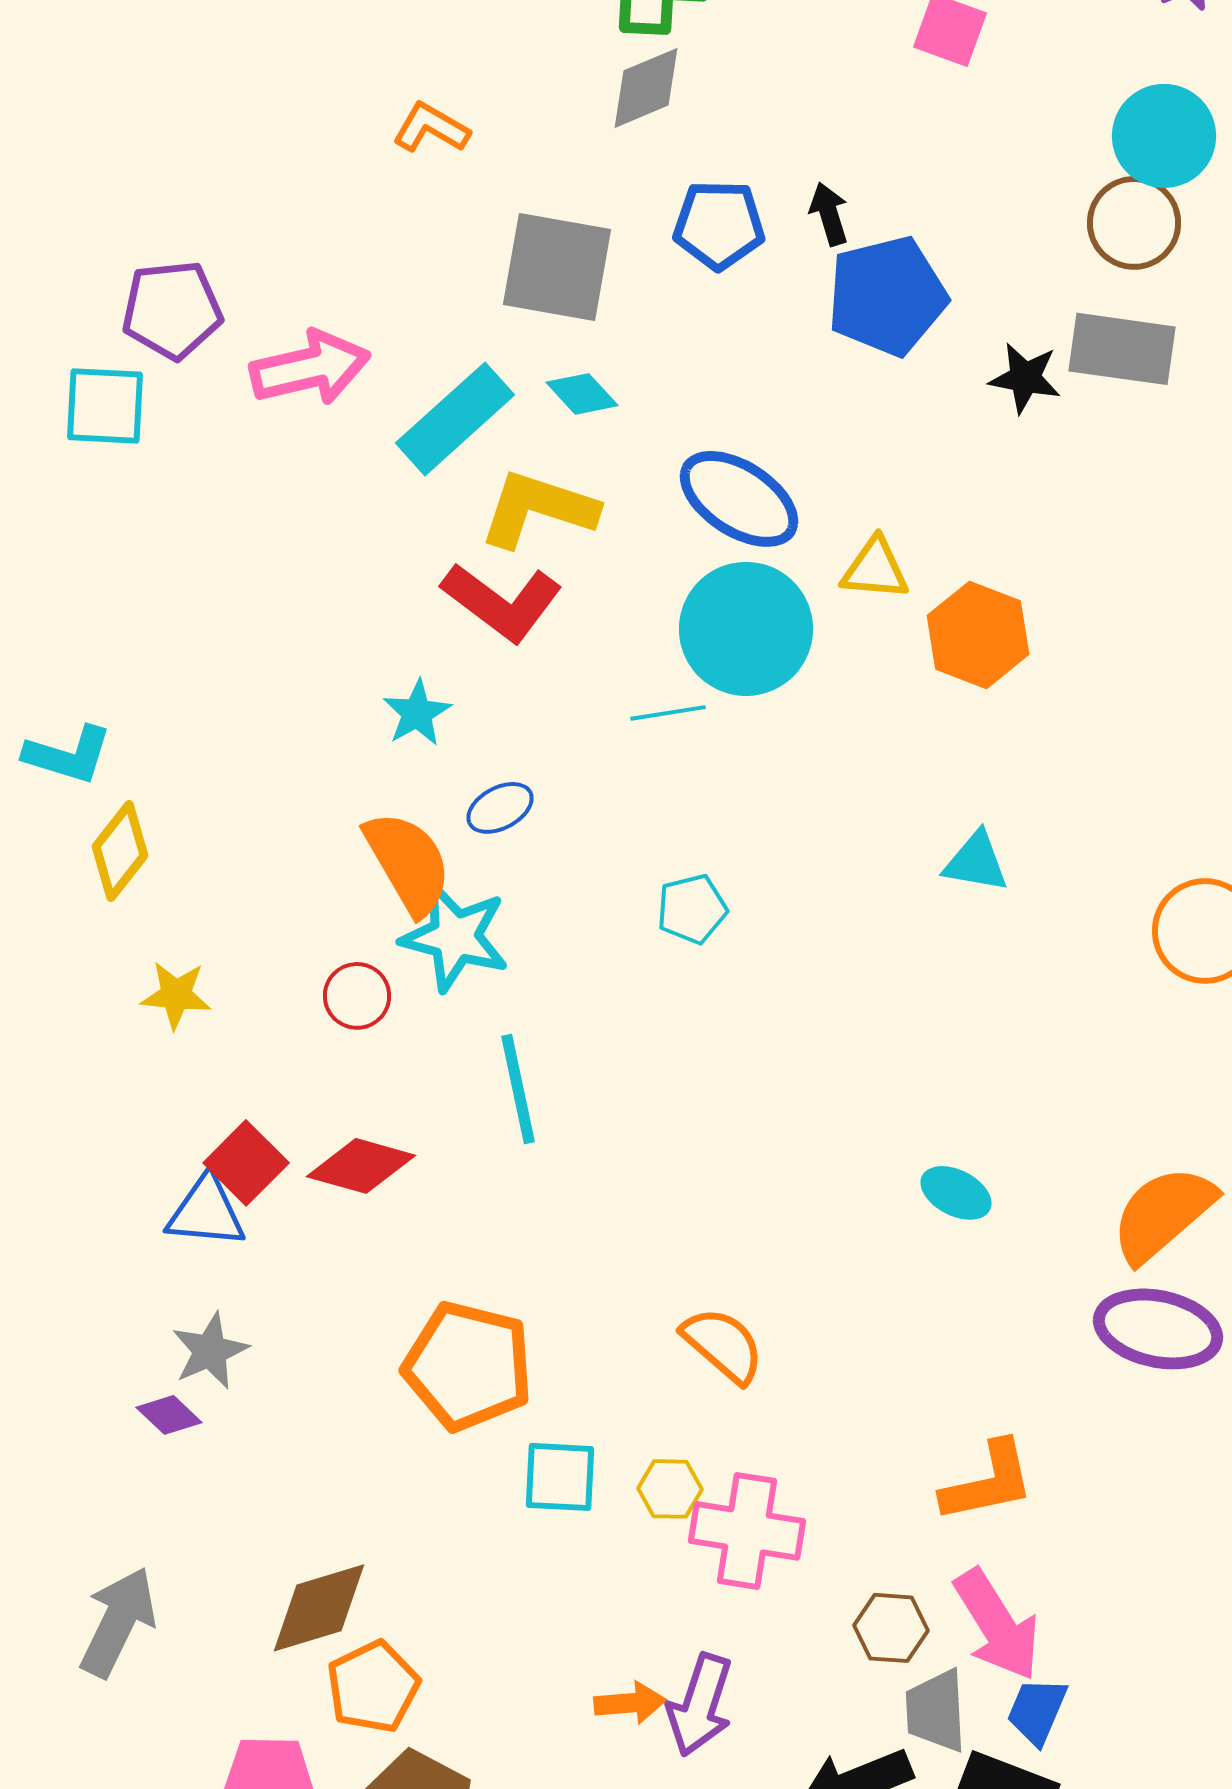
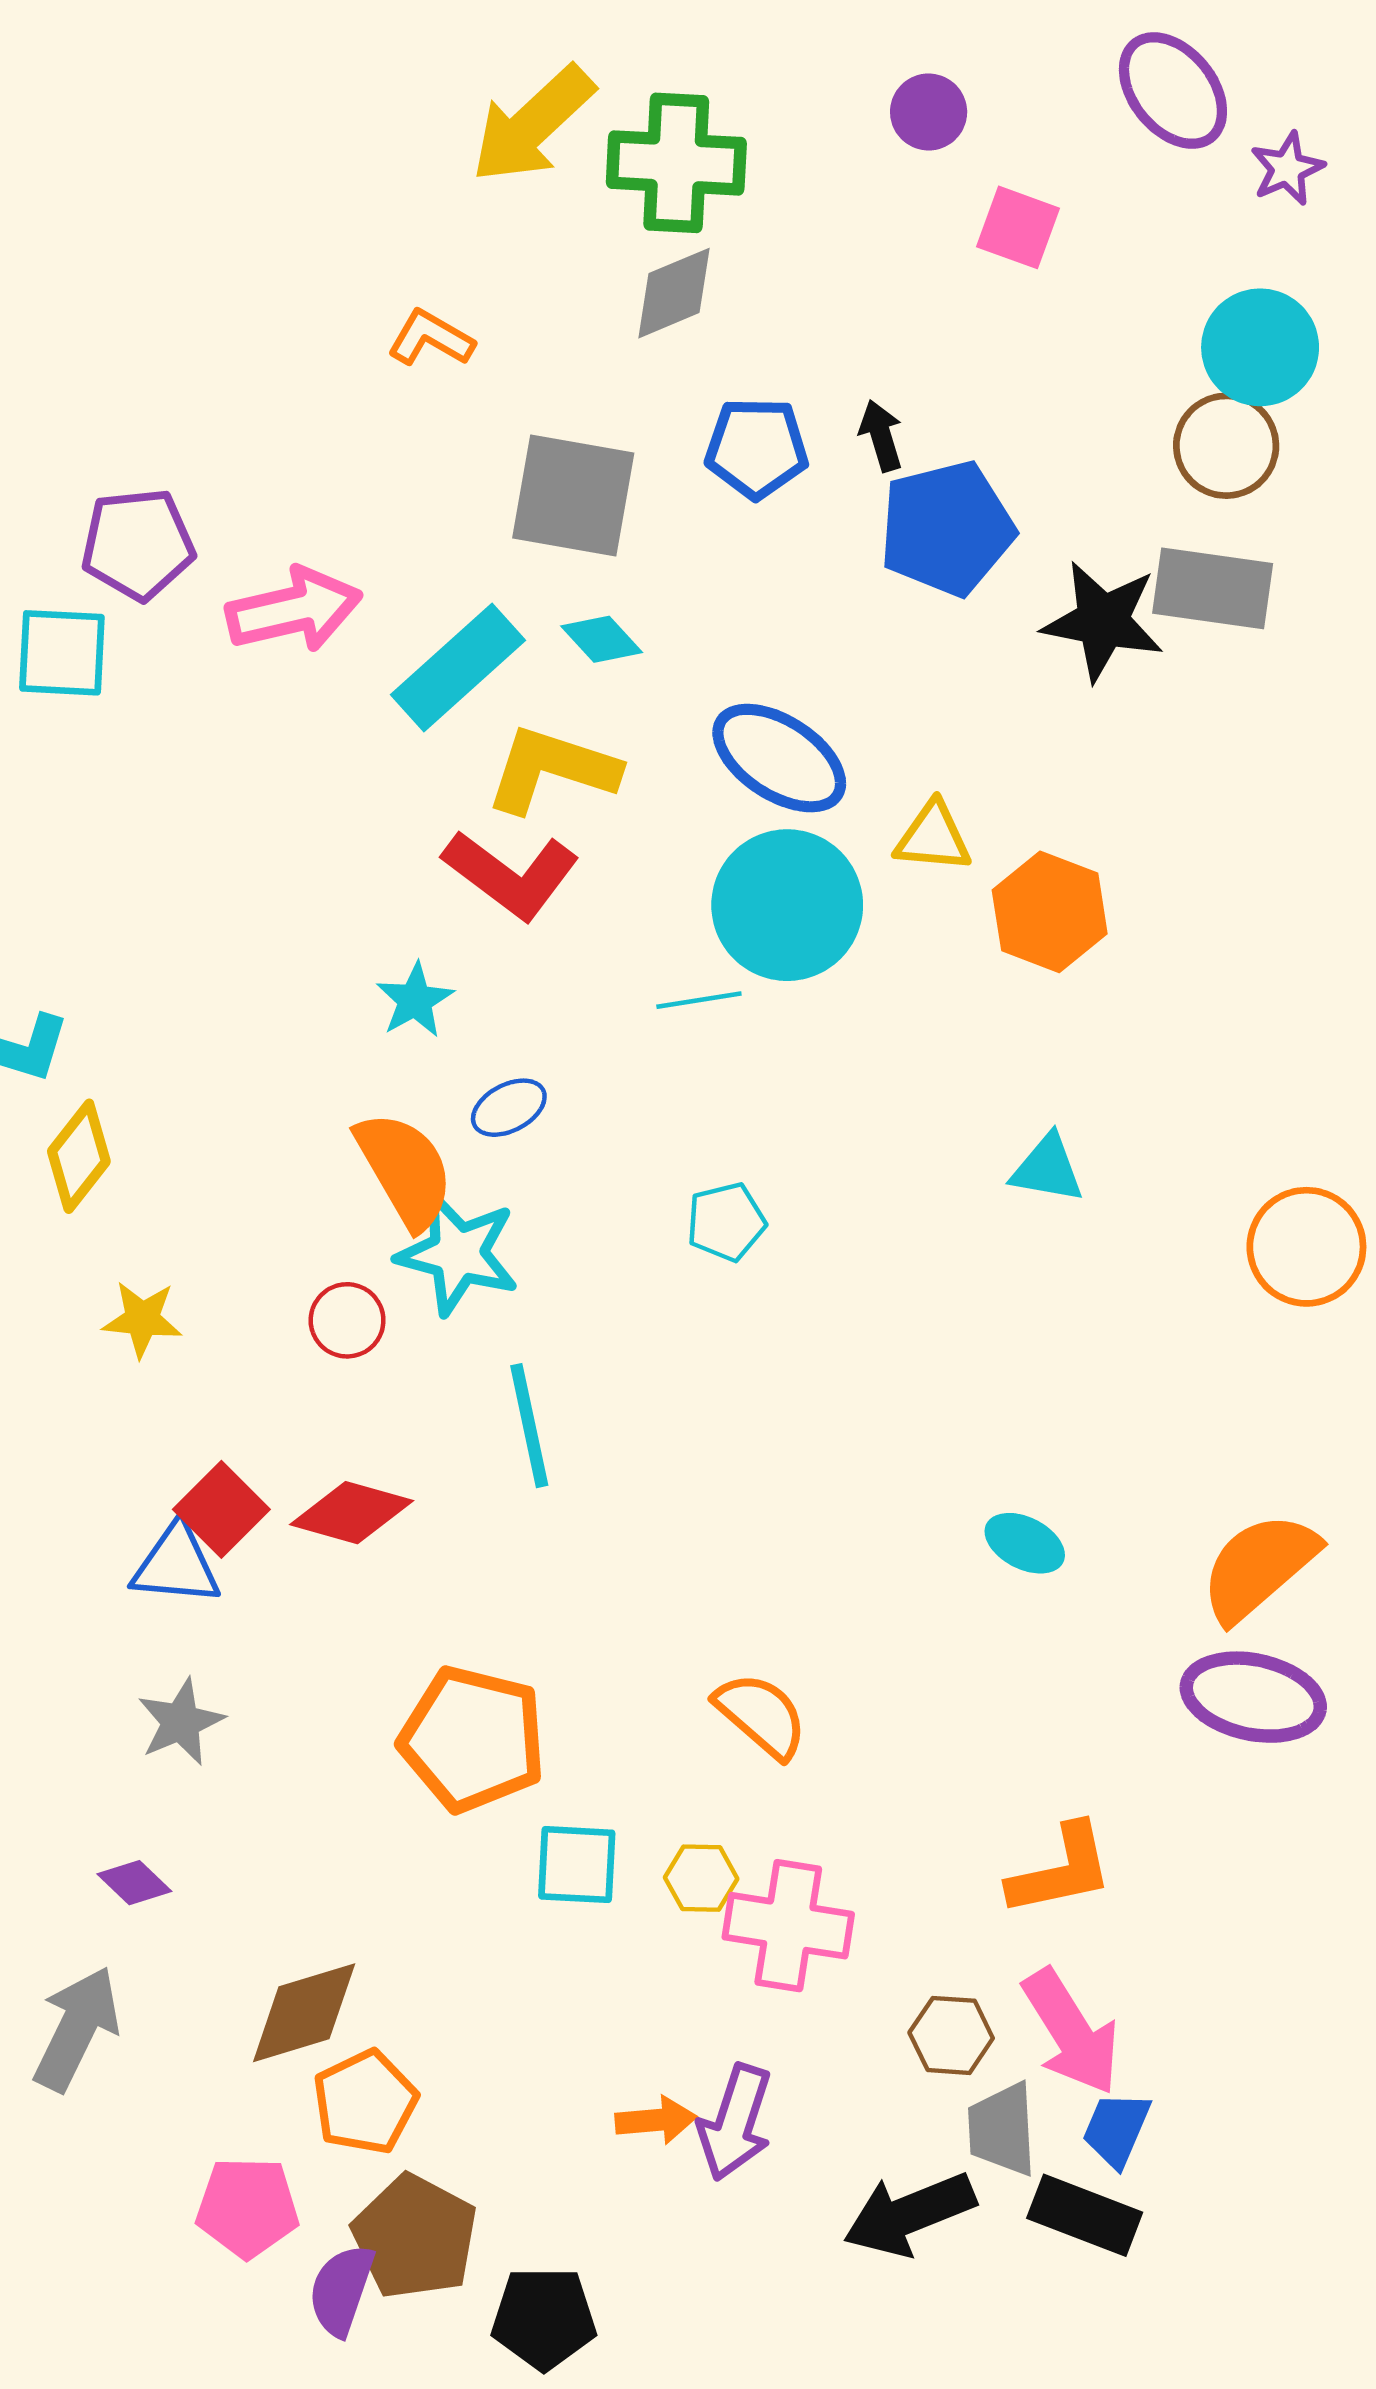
black star: (1025, 378) -> (1103, 621), size x1.5
purple diamond: (169, 1415) -> (134, 1883), moved

